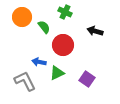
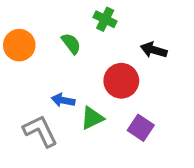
orange circle: (22, 17) -> (19, 45), moved
red circle: (63, 45) -> (121, 81), moved

